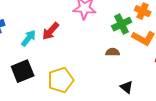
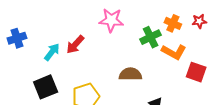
brown semicircle: (113, 52) -> (130, 74), moved, size x1.5

